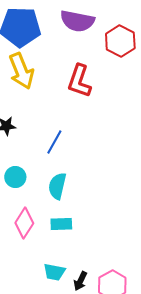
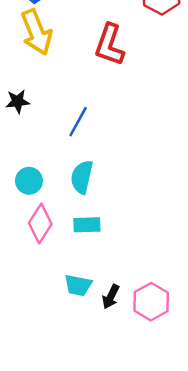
cyan circle: (15, 177) -> (29, 181), moved

